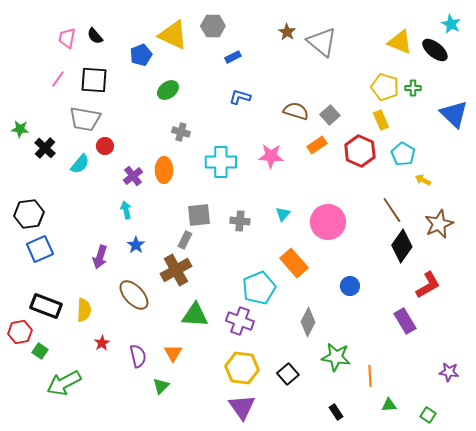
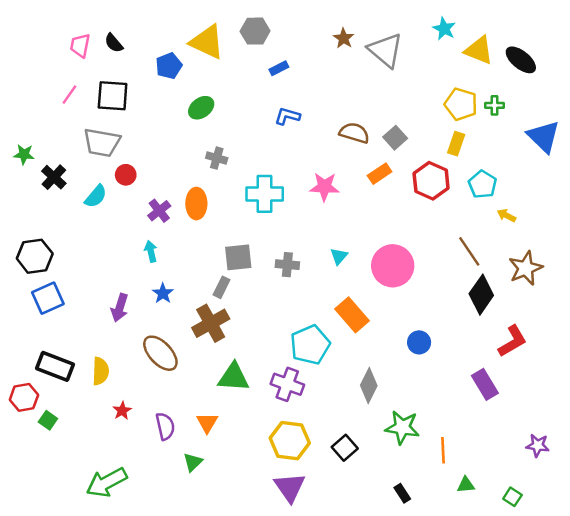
cyan star: (451, 24) -> (444, 29), moved
yellow rectangle: (381, 120) -> (456, 144), turned 42
green arrow: (64, 383) -> (107, 482), moved

